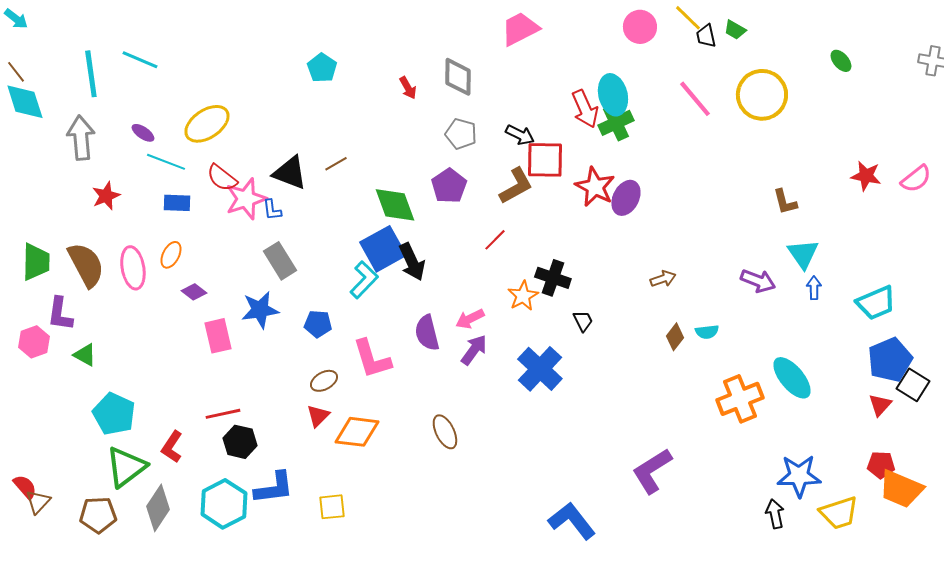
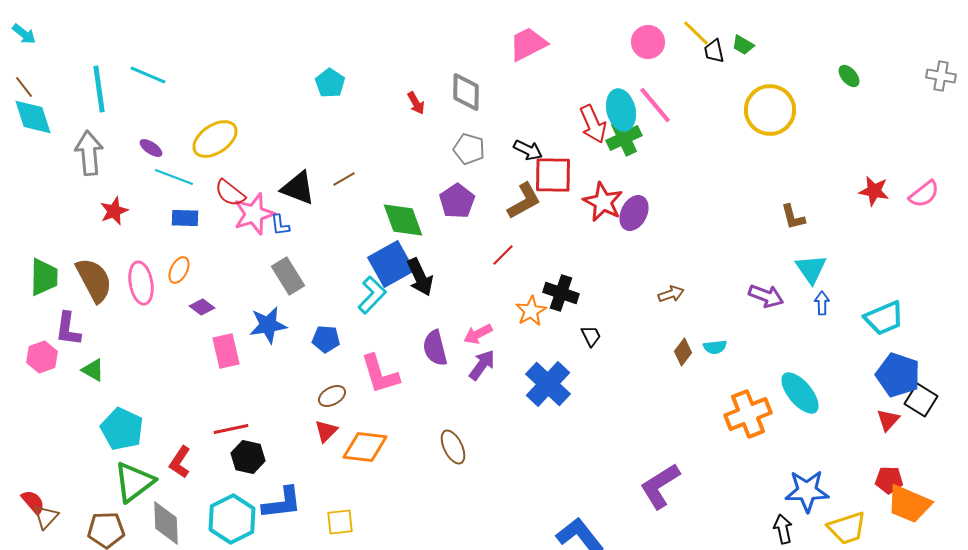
pink line: (695, 99) -> (655, 105), moved
blue pentagon: (890, 360) -> (898, 375), turned -30
gray diamond: (158, 508) -> (166, 523), turned -36

